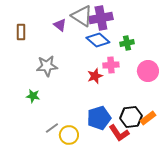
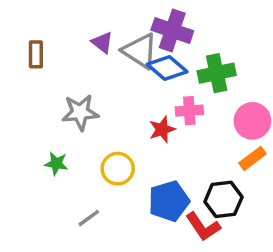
gray triangle: (82, 16) -> (140, 51), moved
purple cross: (101, 18) -> (172, 30), turned 30
green cross: (127, 43) -> (217, 73), size x1.5
orange rectangle: (148, 118) -> (252, 158), moved
yellow circle: (69, 135) -> (118, 169), moved

